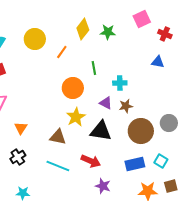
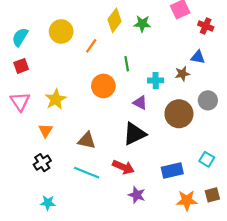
brown star: (126, 106) -> (182, 74), moved
yellow star: (76, 117) -> (56, 99), moved
gray circle: (169, 123) -> (208, 100), moved
black triangle: (101, 131) -> (134, 134), turned -35
brown circle: (141, 131) -> (179, 114), moved
cyan square: (161, 161) -> (207, 159), moved

